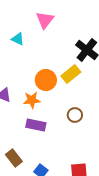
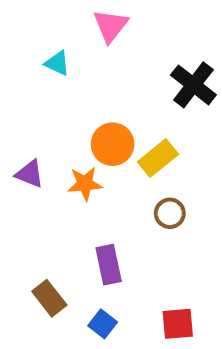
yellow rectangle: (71, 74) -> (158, 158), moved
purple rectangle: (36, 125) -> (109, 265), moved, turned 66

